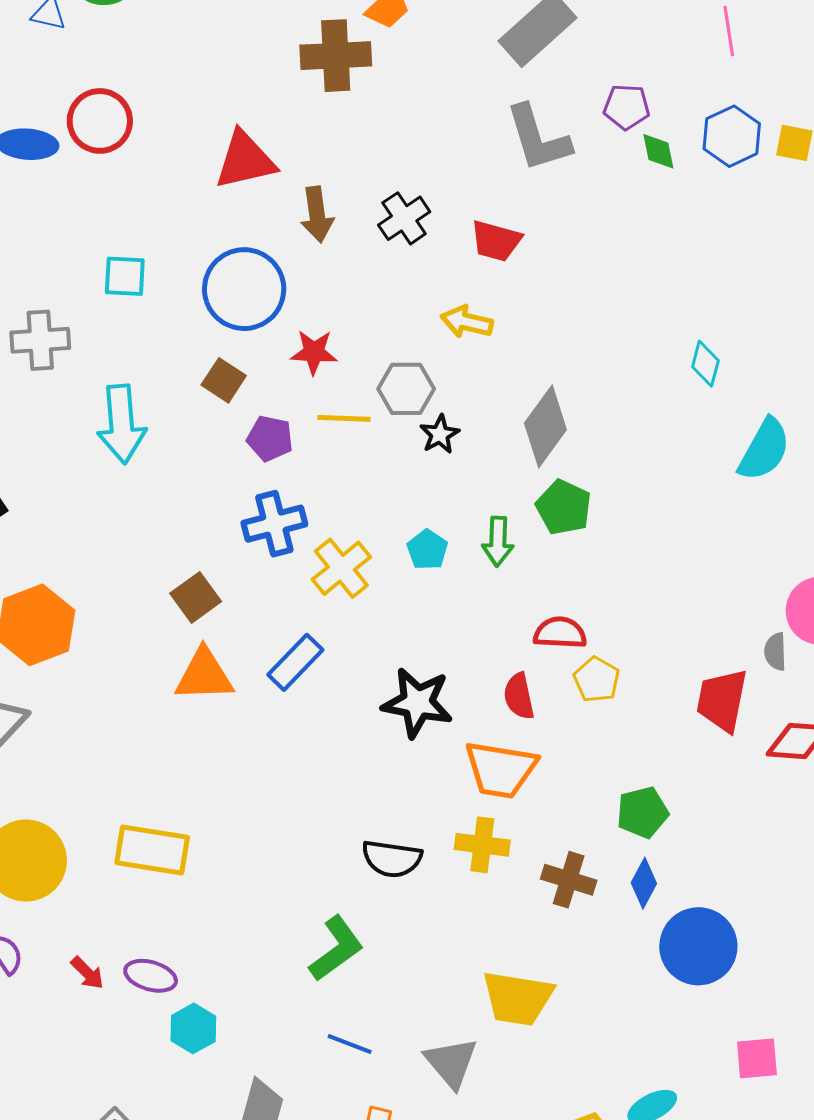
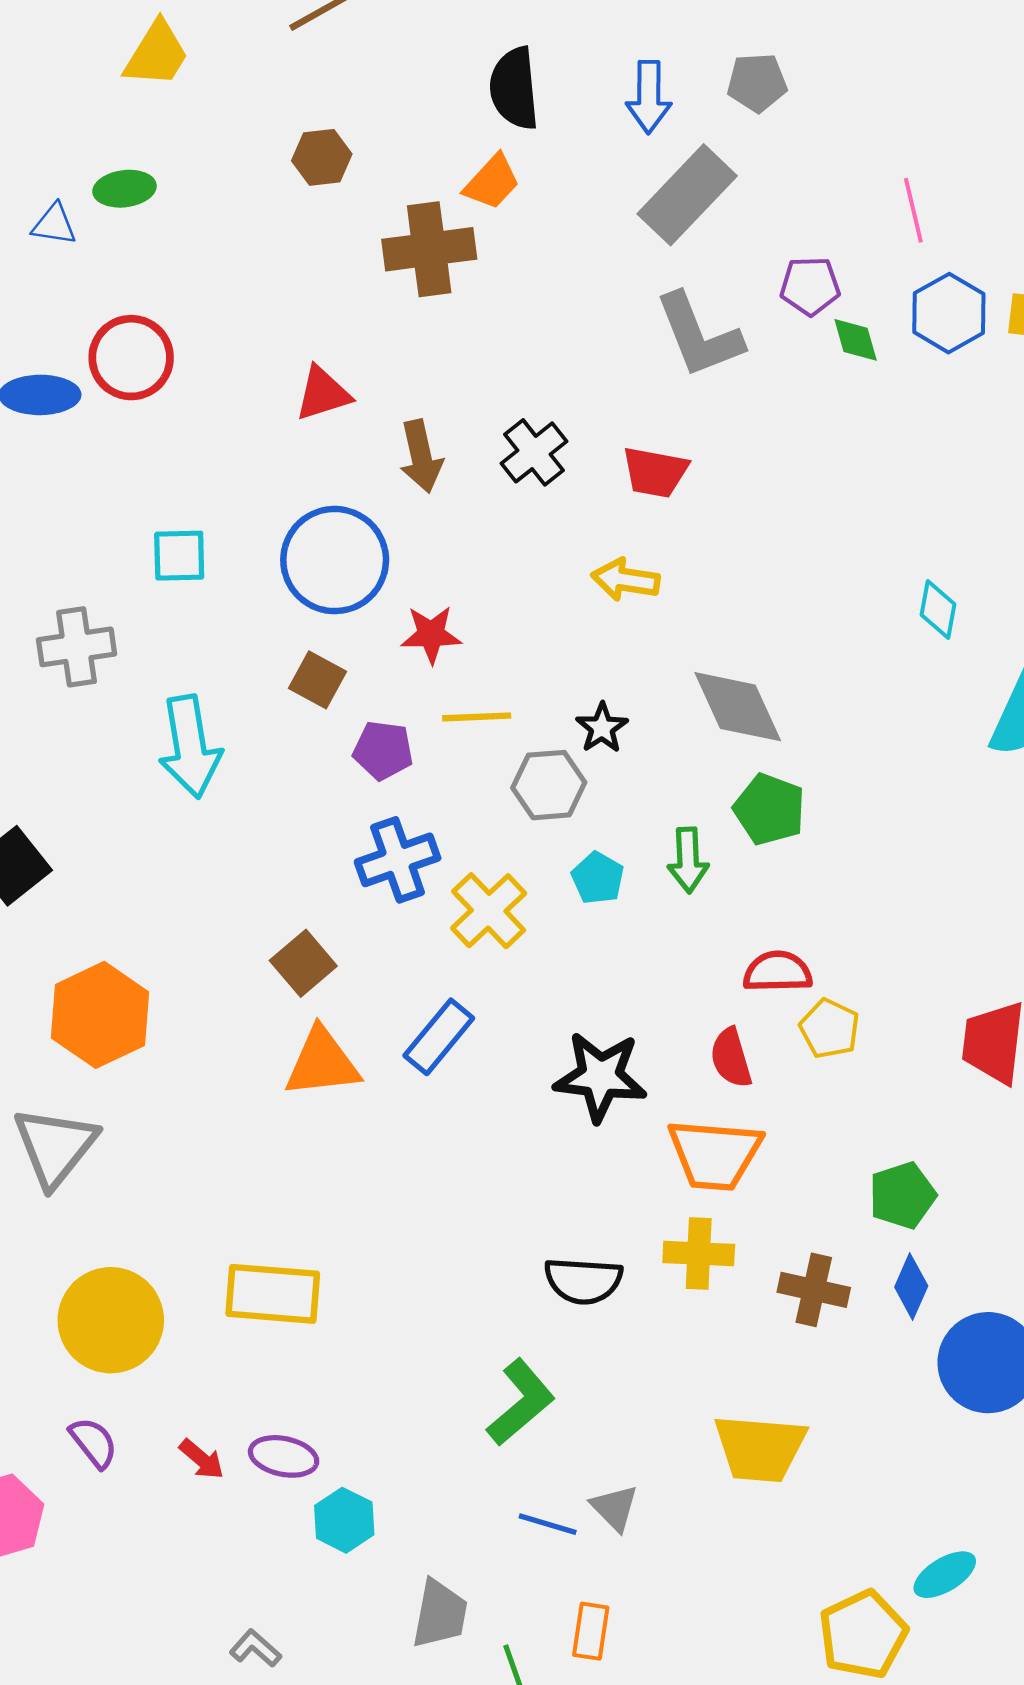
pink line: (729, 31) -> (913, 210), moved
red triangle: (245, 160) -> (323, 394), size x0.7
gray hexagon: (406, 389) -> (549, 785), moved
gray diamond: (545, 426) -> (738, 707), turned -56
gray triangle: (451, 1063) -> (615, 1508), moved, size x0.7

